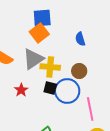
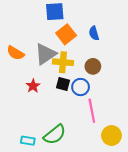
orange square: (39, 33) -> (66, 34), moved
blue circle: (67, 91) -> (81, 87), size x0.7
pink line: (90, 109) -> (92, 111), moved

